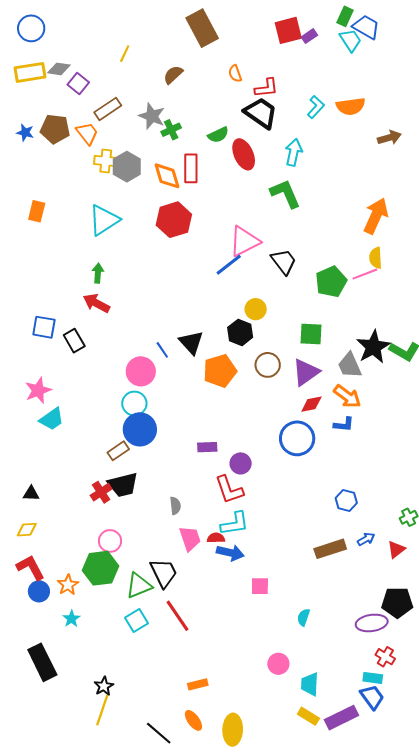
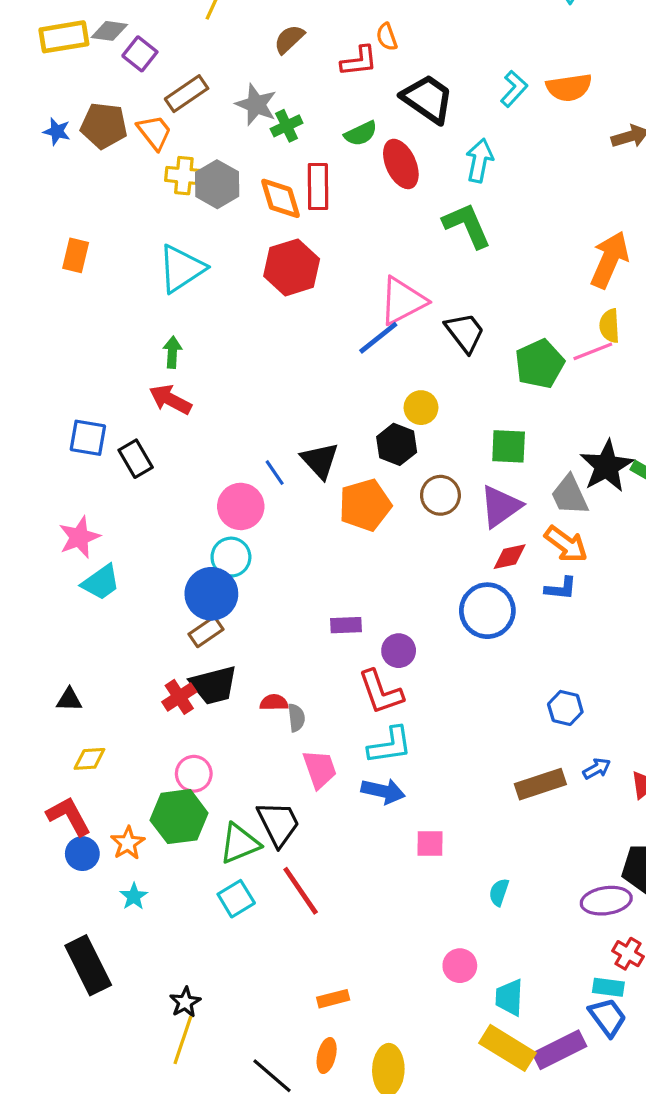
red L-shape: (266, 88) -> (359, 61), moved
blue circle: (140, 429) -> (211, 594), moved
yellow diamond: (27, 530) -> (89, 759), moved
red semicircle: (216, 538) -> (274, 702), moved
yellow rectangle: (308, 716) -> (507, 1048), size x1.6
orange ellipse: (193, 720) -> (327, 1055), turned 50

